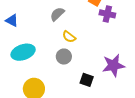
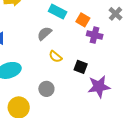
gray circle: (64, 57) -> (46, 89), moved
black square: (87, 80) -> (81, 67), moved

